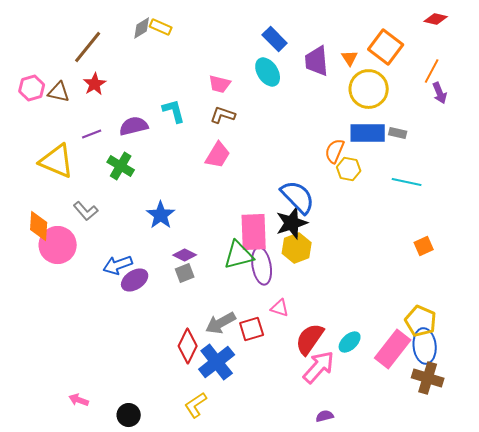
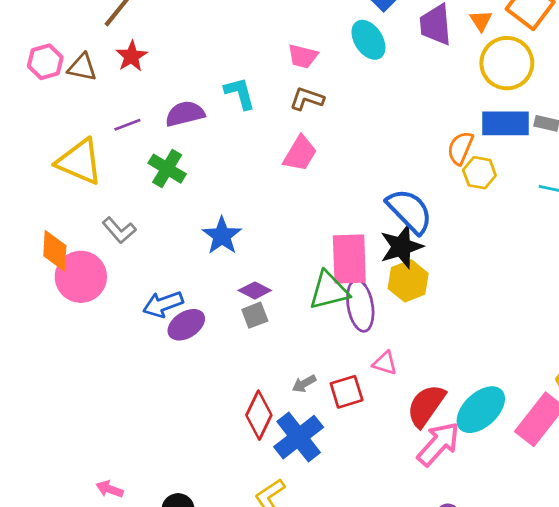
gray arrow: (221, 323) -> (304, 384), size x0.6
cyan ellipse: (350, 342) -> (481, 410), size x1.6

